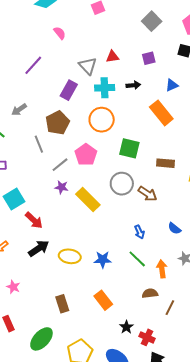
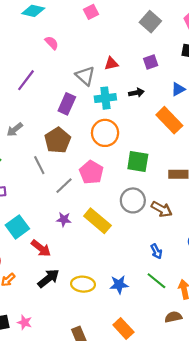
purple star: (61, 187) -> (64, 219), moved

